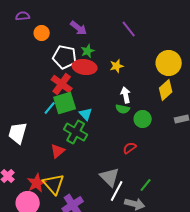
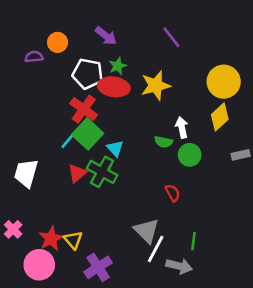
purple semicircle: (23, 16) -> (34, 57), moved
yellow star: (117, 66) -> (156, 86), size x1.6
white arrow: (126, 95) -> (182, 127), moved
green square: (65, 103) -> (88, 134), turned -30
red semicircle: (130, 148) -> (173, 193), turned 96
red triangle: (58, 151) -> (77, 173), moved
yellow triangle: (54, 184) -> (73, 240), size x0.7
green line: (146, 185) -> (194, 241), turned -32

